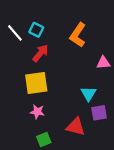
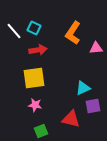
red arrow: (40, 53) -> (38, 50), turned 42
pink triangle: (103, 63) -> (96, 48), moved
cyan triangle: (88, 94) -> (83, 88), turned 35

